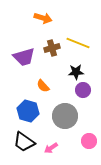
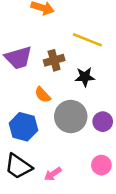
brown cross: (52, 48) -> (54, 60), moved
purple circle: (83, 90) -> (103, 122), moved
gray circle: (65, 116) -> (71, 117), moved

